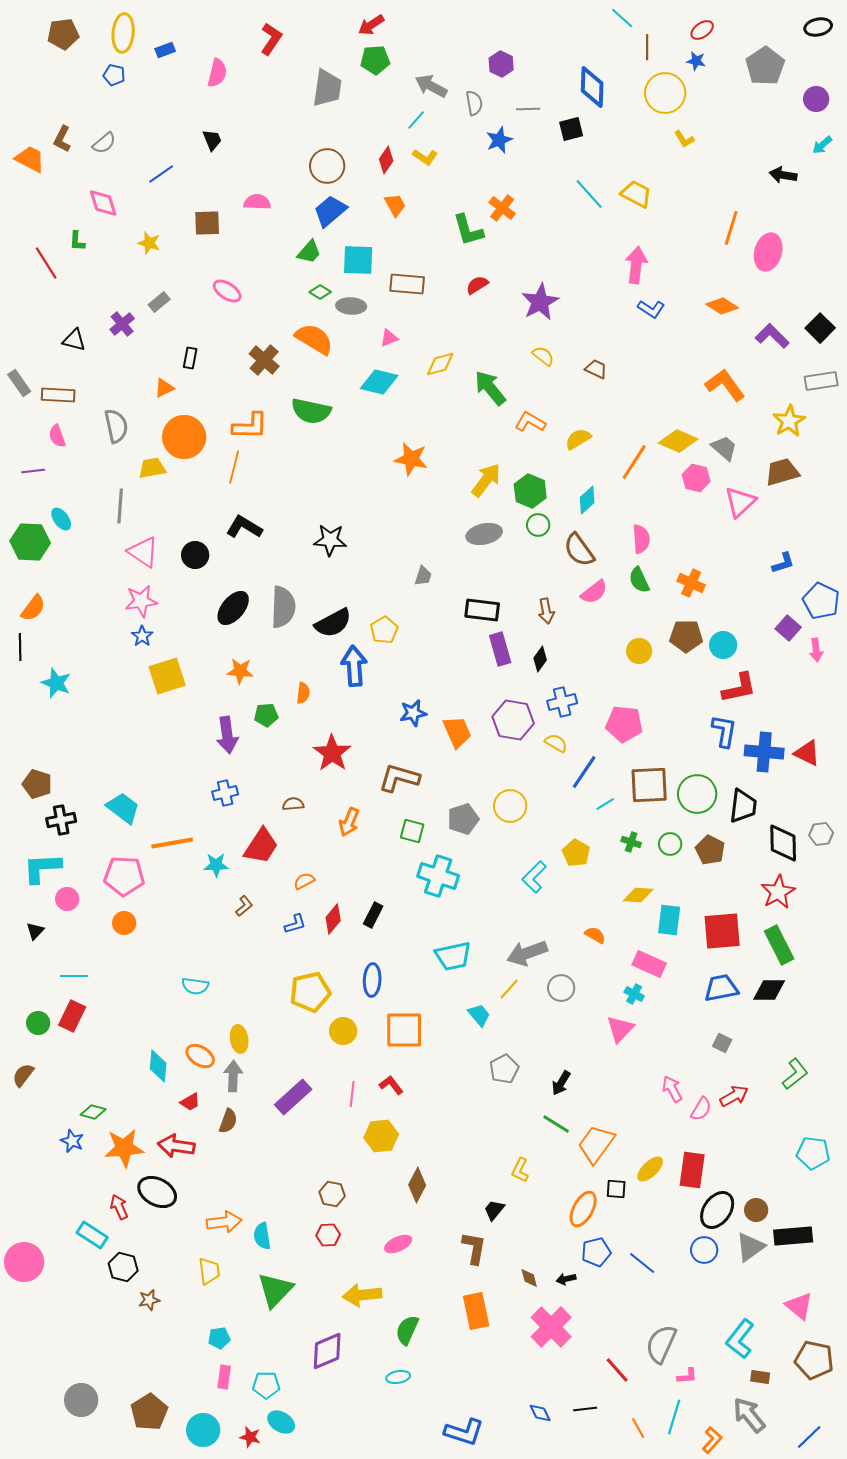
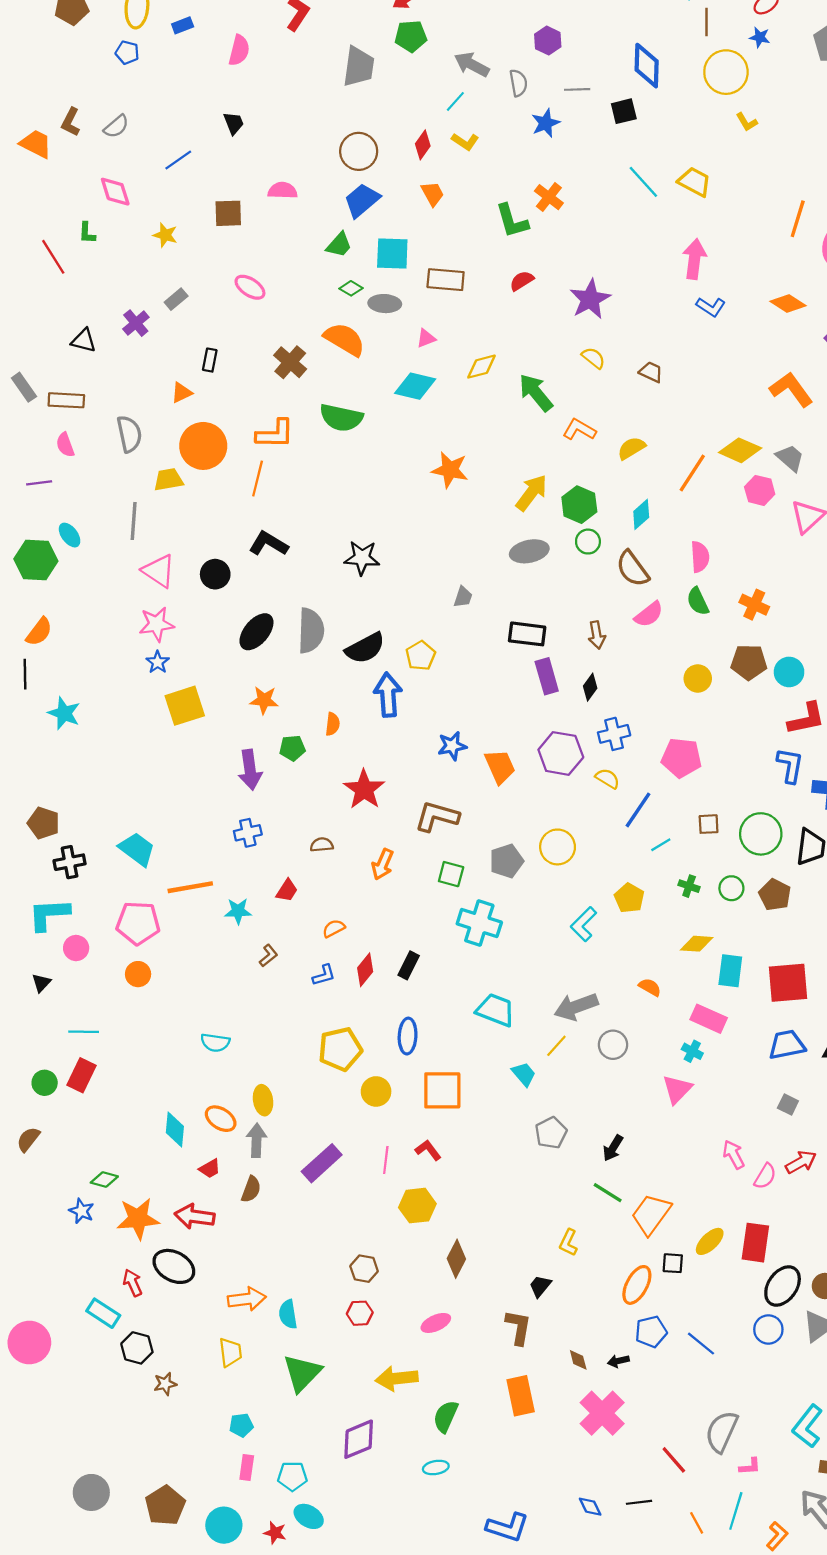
brown square: (649, 785) -> (709, 824), size x0.5
red trapezoid: (261, 846) -> (287, 890), size x0.6
cyan trapezoid: (453, 956) -> (496, 1010), turned -147

